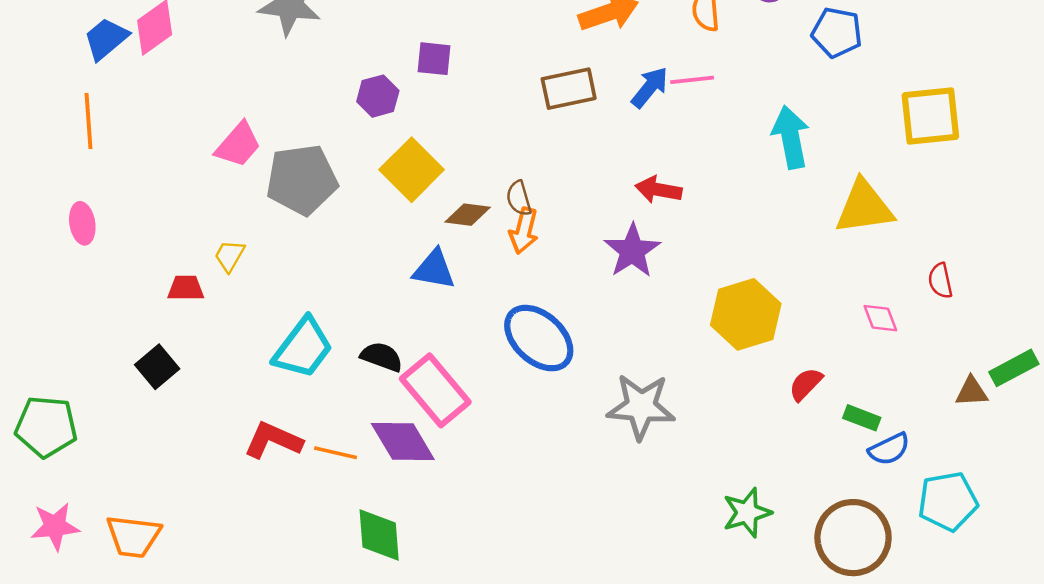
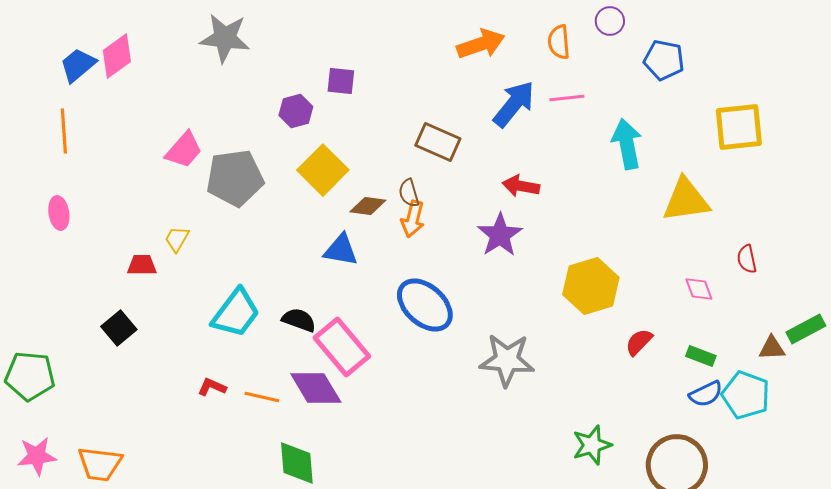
pink line: (692, 80) -> (567, 98), moved
blue arrow: (650, 87) -> (514, 104), size x1.4
brown rectangle: (569, 89) -> (438, 142), moved, turned 36
green rectangle: (862, 418) -> (701, 356), moved
red L-shape: (273, 440) -> (212, 387), size x0.6
cyan pentagon: (948, 501) -> (746, 395), moved, turned 30

